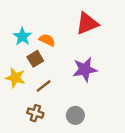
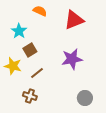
orange semicircle: (47, 40) -> (40, 11), moved
gray circle: (75, 115) -> (85, 98), moved

